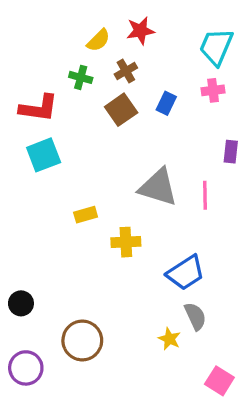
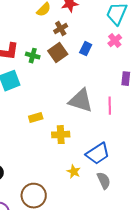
green cross: (81, 77) -> (33, 56), moved
pink cross: (213, 90) -> (115, 41), turned -32
yellow star: (169, 339) -> (74, 172), moved

